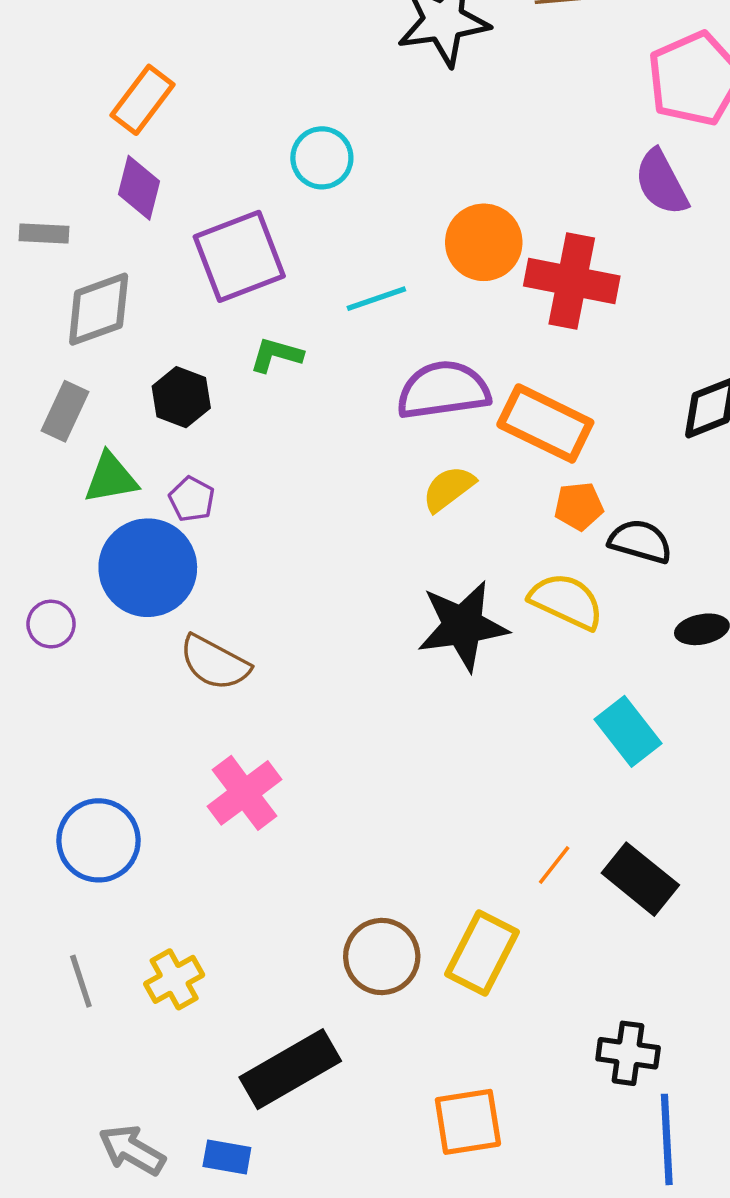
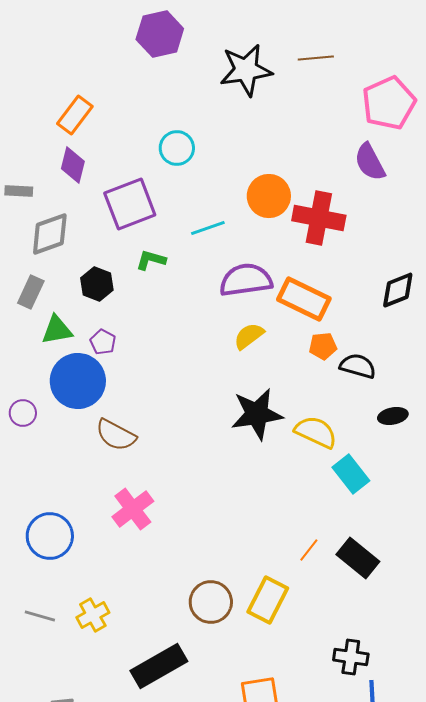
yellow semicircle: (566, 601) -> (316, 432), moved
gray line: (81, 981) -> (40, 616), turned -56

